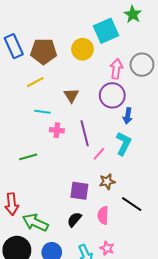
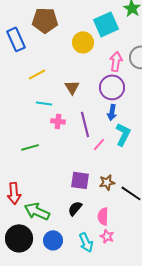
brown pentagon: (44, 51) -> (45, 20), moved
blue arrow: (128, 116) -> (112, 112), moved
brown star: (107, 182) -> (107, 182), moved
pink semicircle: (103, 215) -> (103, 216), moved

